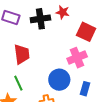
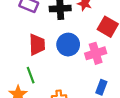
blue circle: (59, 80) -> (68, 45), moved

